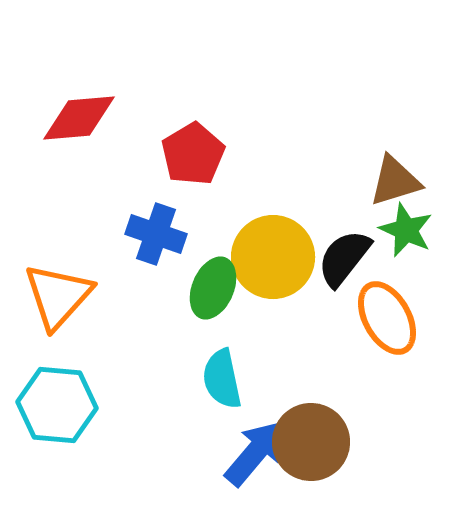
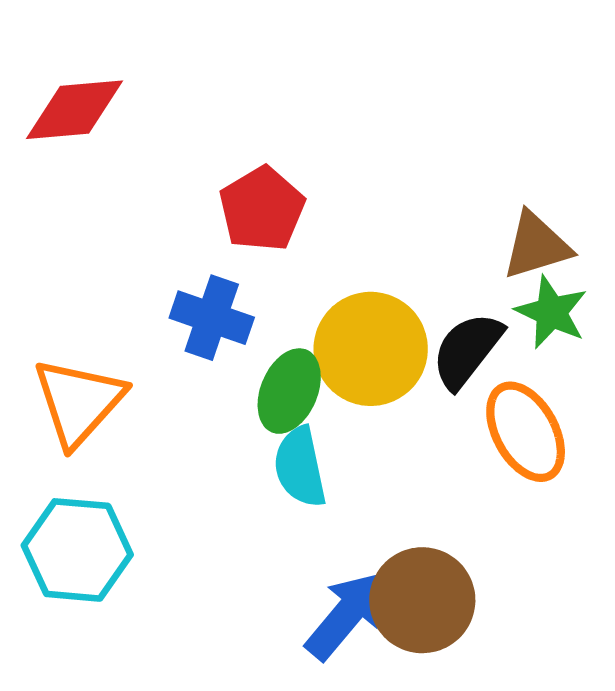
red diamond: (79, 118) -> (75, 110), moved
cyan semicircle: (222, 379) -> (300, 467), moved

